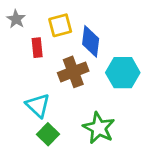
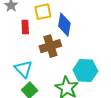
cyan hexagon: (123, 73) -> (85, 71), moved

